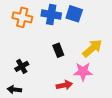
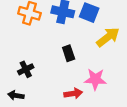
yellow arrow: (92, 48) -> (108, 37), moved

